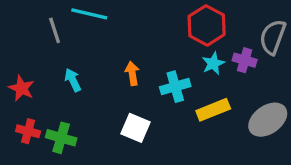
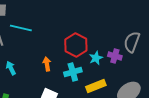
red hexagon: (207, 25) -> (76, 45), moved

